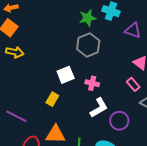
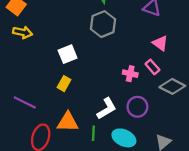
white square: (66, 75) -> (68, 54), moved
pink cross: (92, 83) -> (130, 74), moved
white L-shape: (99, 108) -> (107, 109), moved

